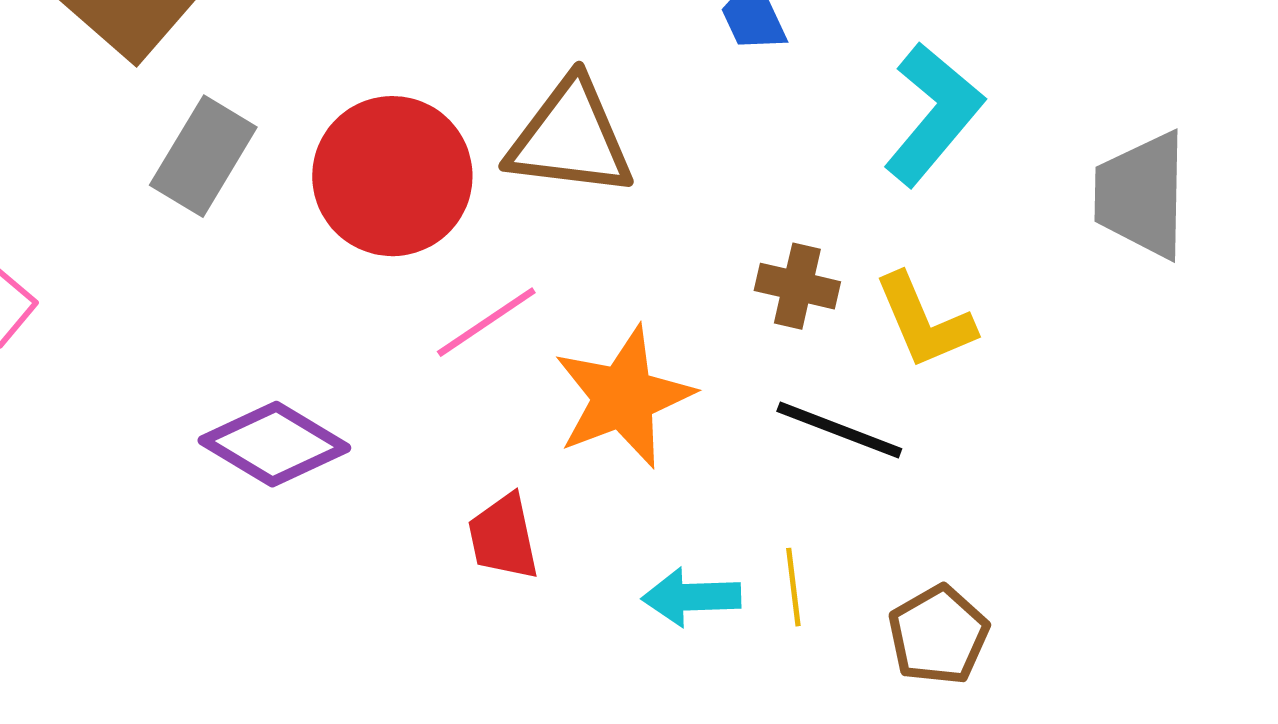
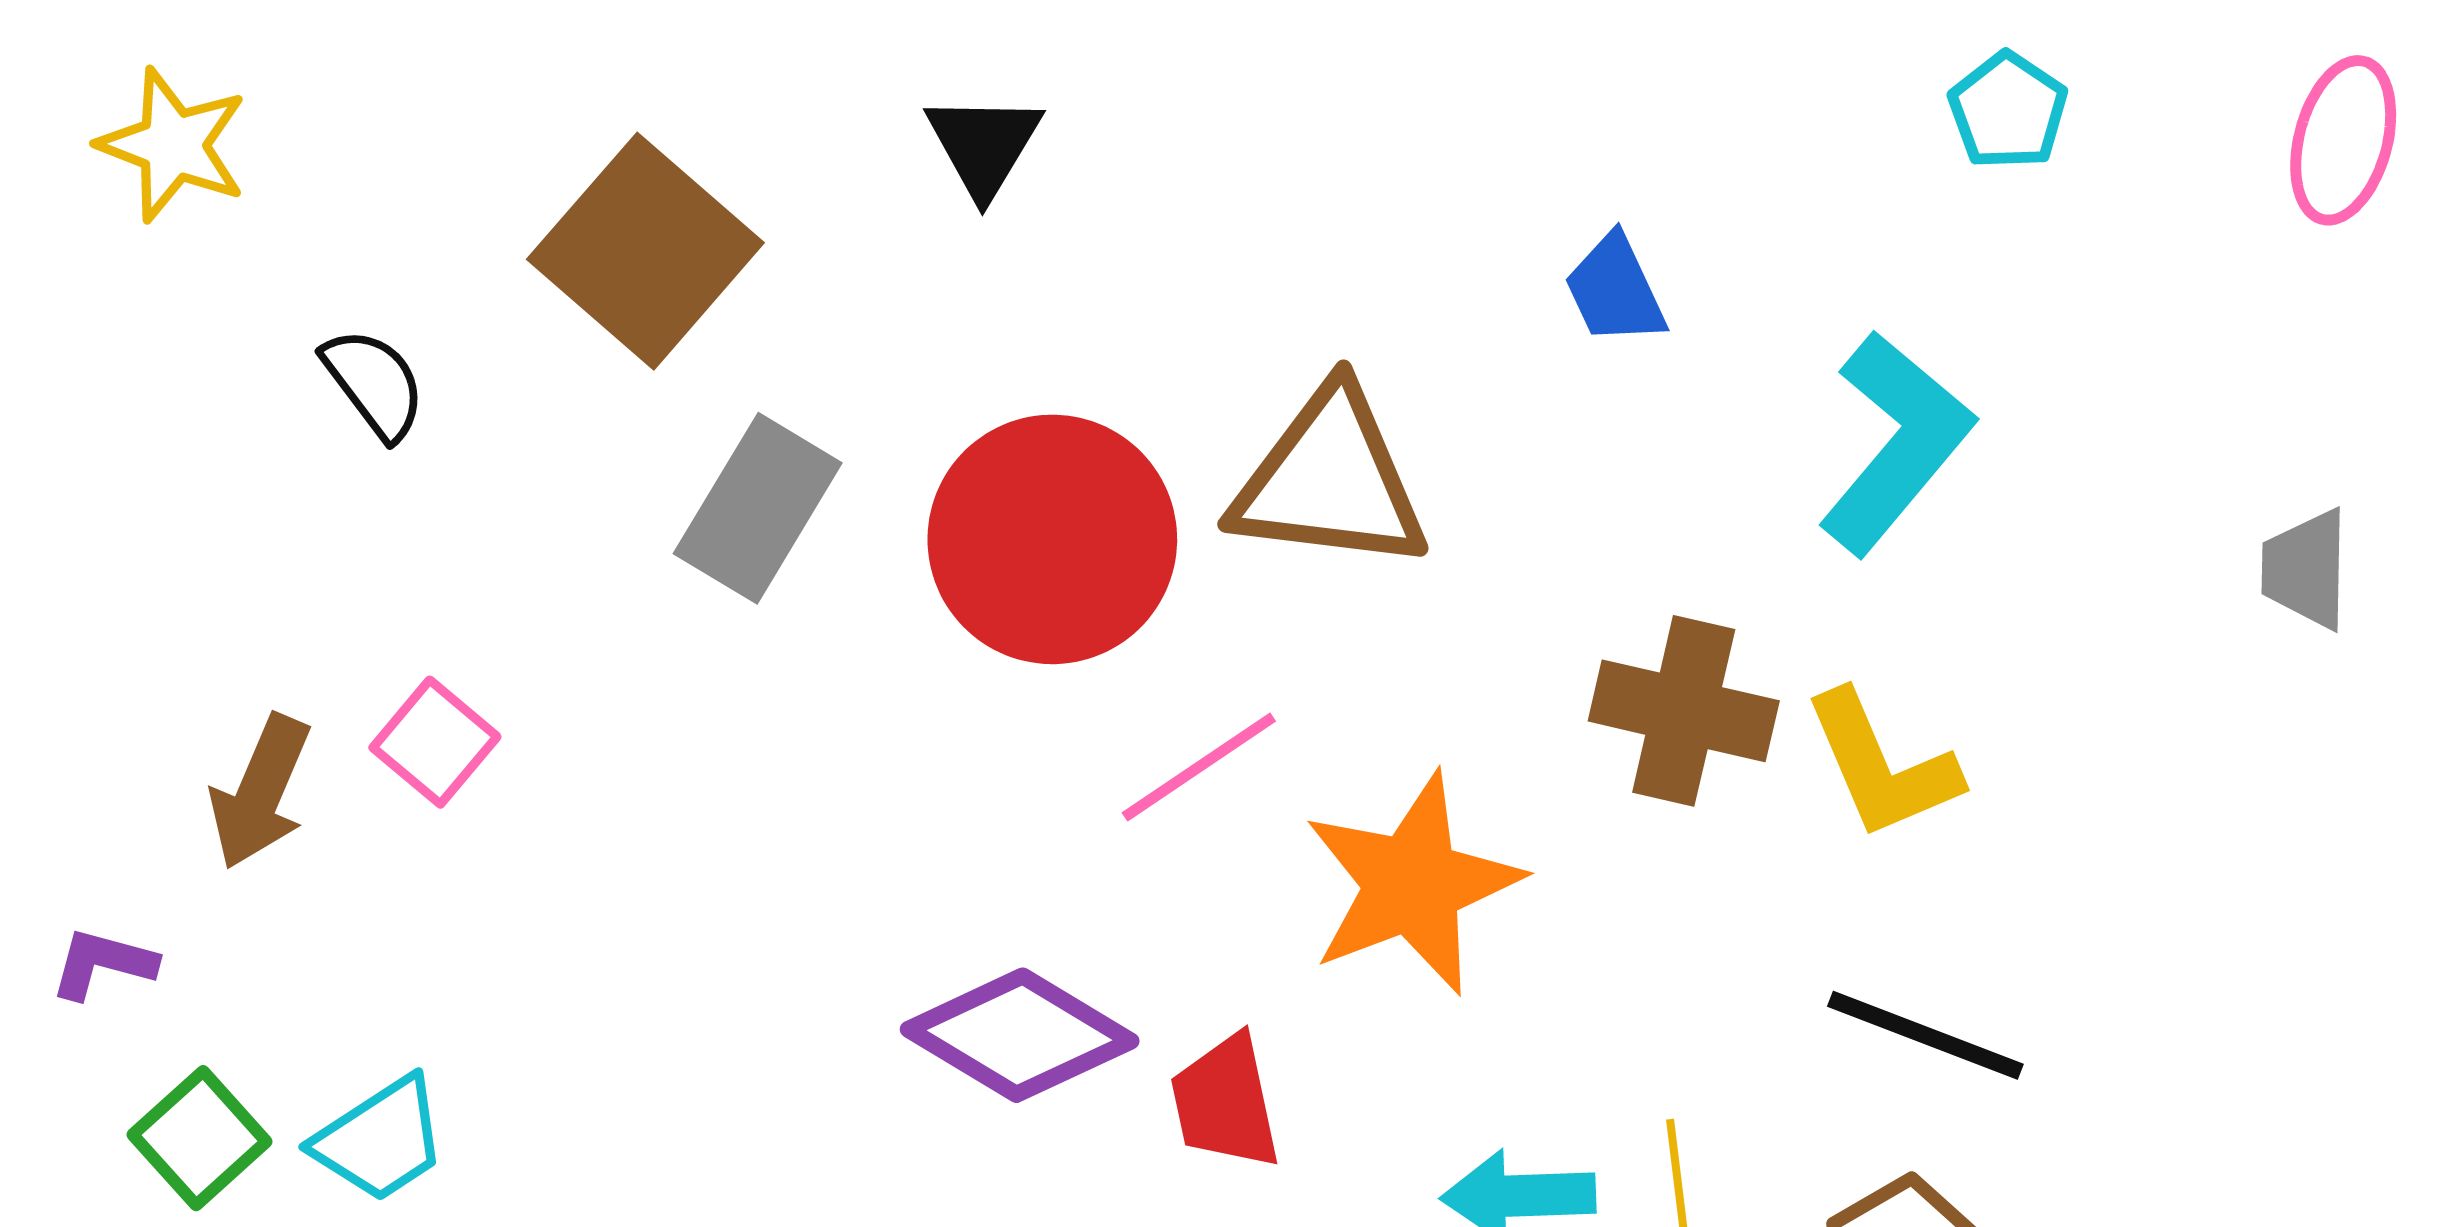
gray trapezoid: (1141, 195) -> (2306, 569), moved, size x0.6
brown cross: (797, 286) -> (1684, 711), size x1.4
black line: (839, 430) -> (1925, 1035), moved
purple diamond: (274, 444) -> (1020, 1035), moved

